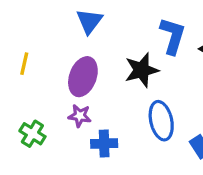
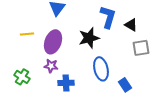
yellow line: (24, 64) -> (27, 34), moved, turned 72

